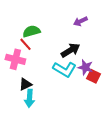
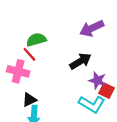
purple arrow: (80, 21) -> (92, 28), size x1.5
cyan L-shape: (64, 69) -> (92, 104), moved

